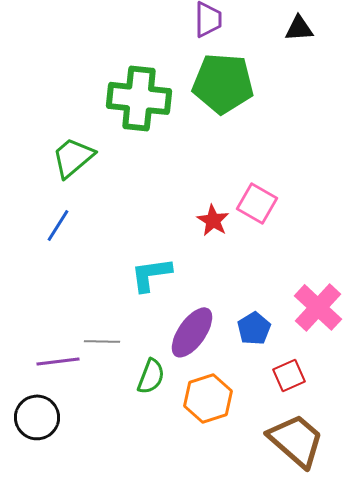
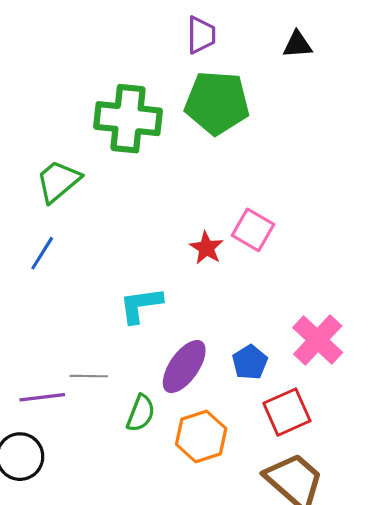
red square: (289, 375) -> (287, 412), size x1.4

